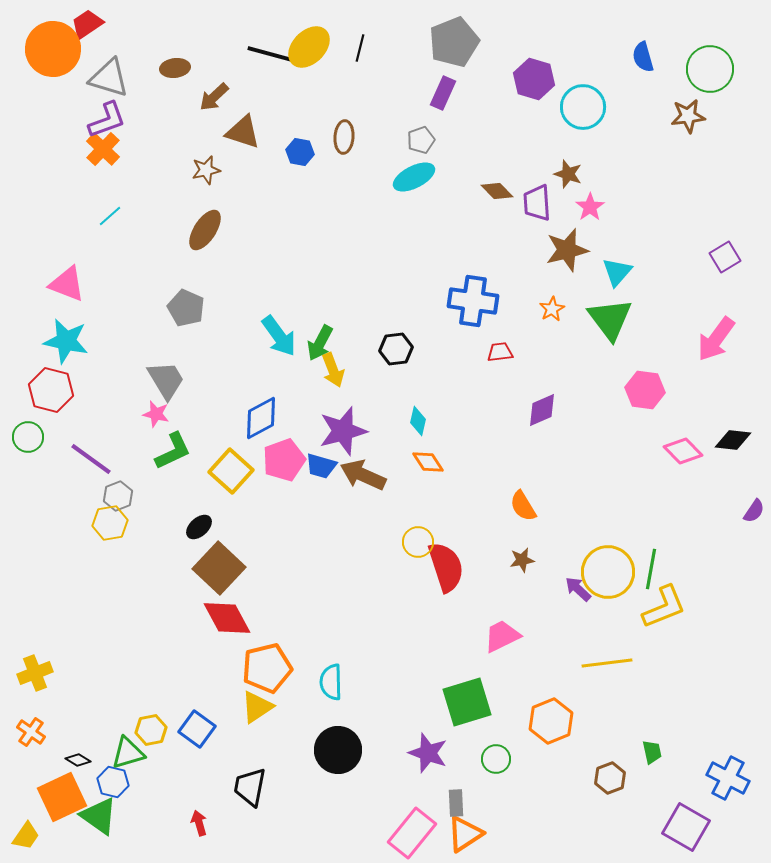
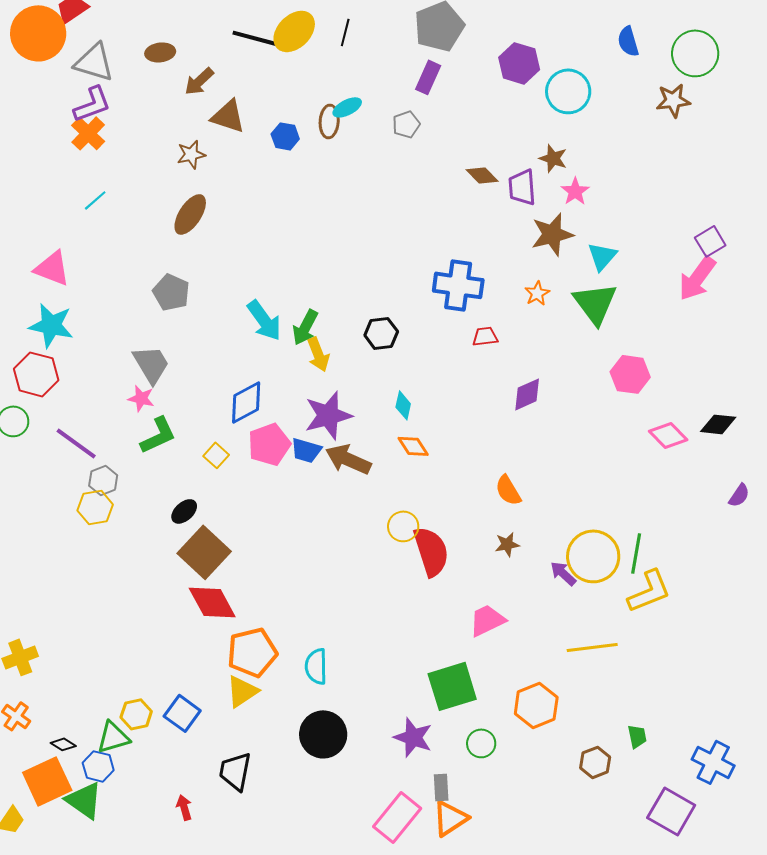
cyan ellipse: (414, 177) -> (347, 107), moved, size x0.7
pink arrow: (716, 339) -> (697, 278), moved
yellow square: (231, 471) -> (216, 455), size x0.6

